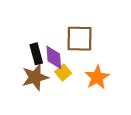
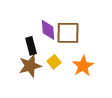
purple diamond: (54, 57) -> (48, 30), moved

